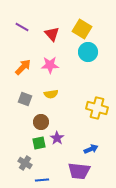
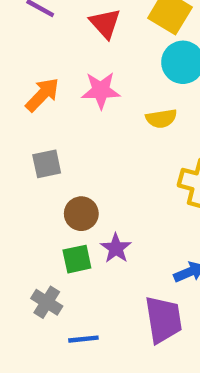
yellow semicircle: (51, 94) -> (161, 118), moved
gray square: (25, 99) -> (47, 164), turned -32
purple trapezoid: (79, 171) -> (163, 320), turned -105

